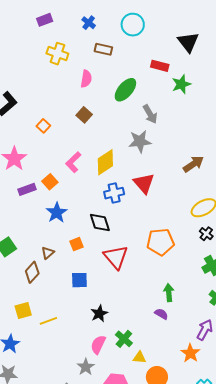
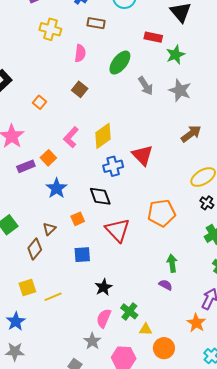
gray star: (140, 141) -> (180, 90), moved, turned 30

